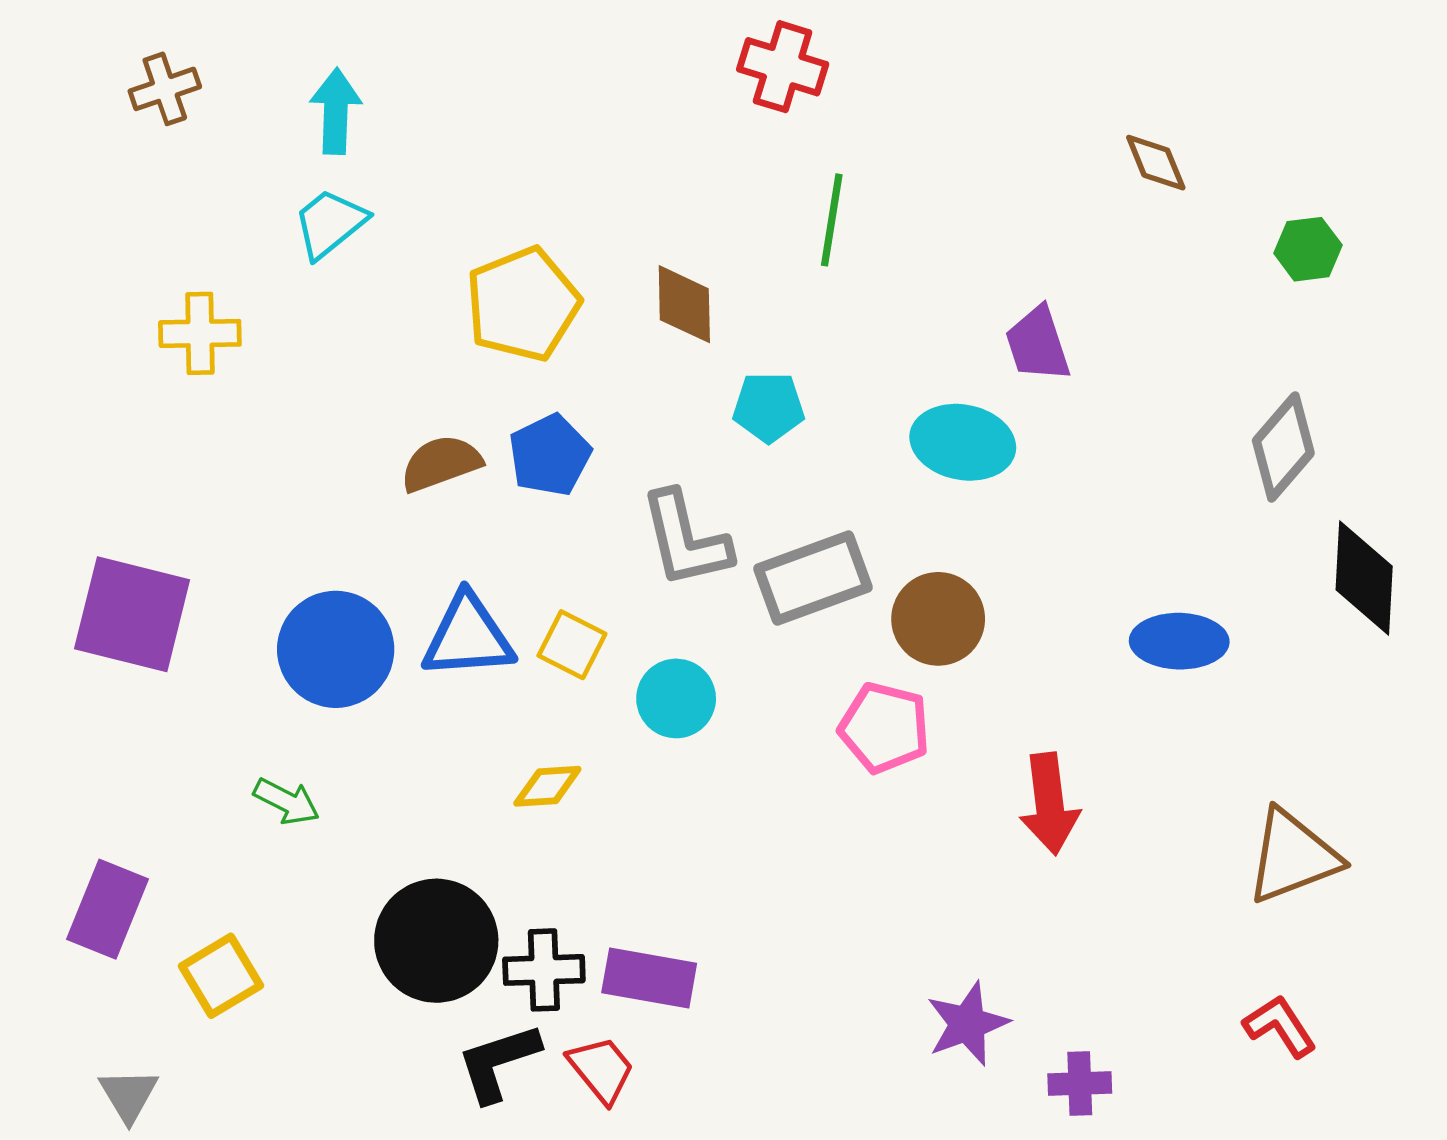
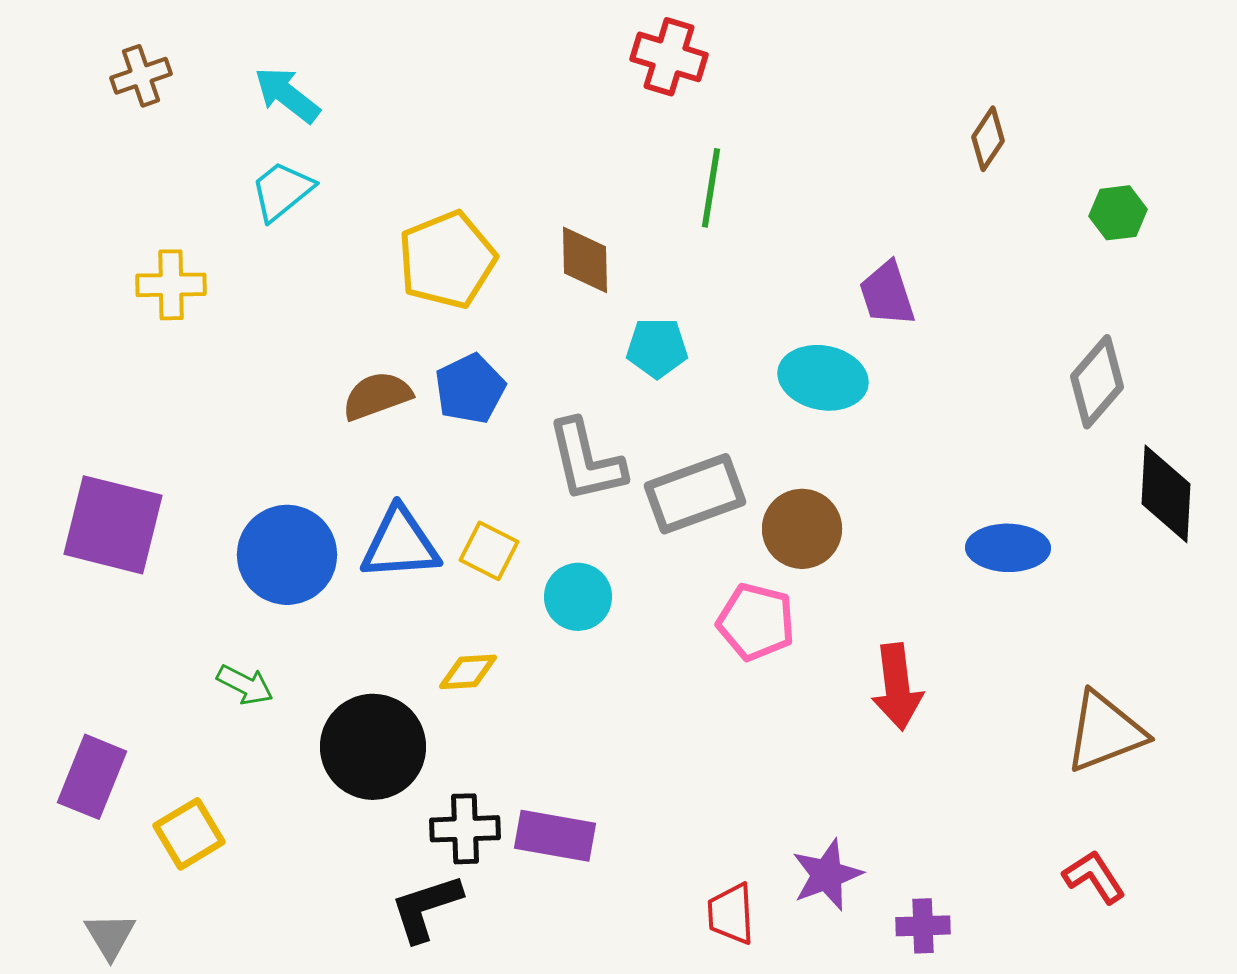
cyan arrow: (336, 111) -> (287, 95), turned -54
brown diamond: (1156, 163) -> (988, 139), turned 56
black circle: (436, 941) -> (373, 747), moved
red trapezoid: (601, 1069) -> (731, 914), moved, turned -144

